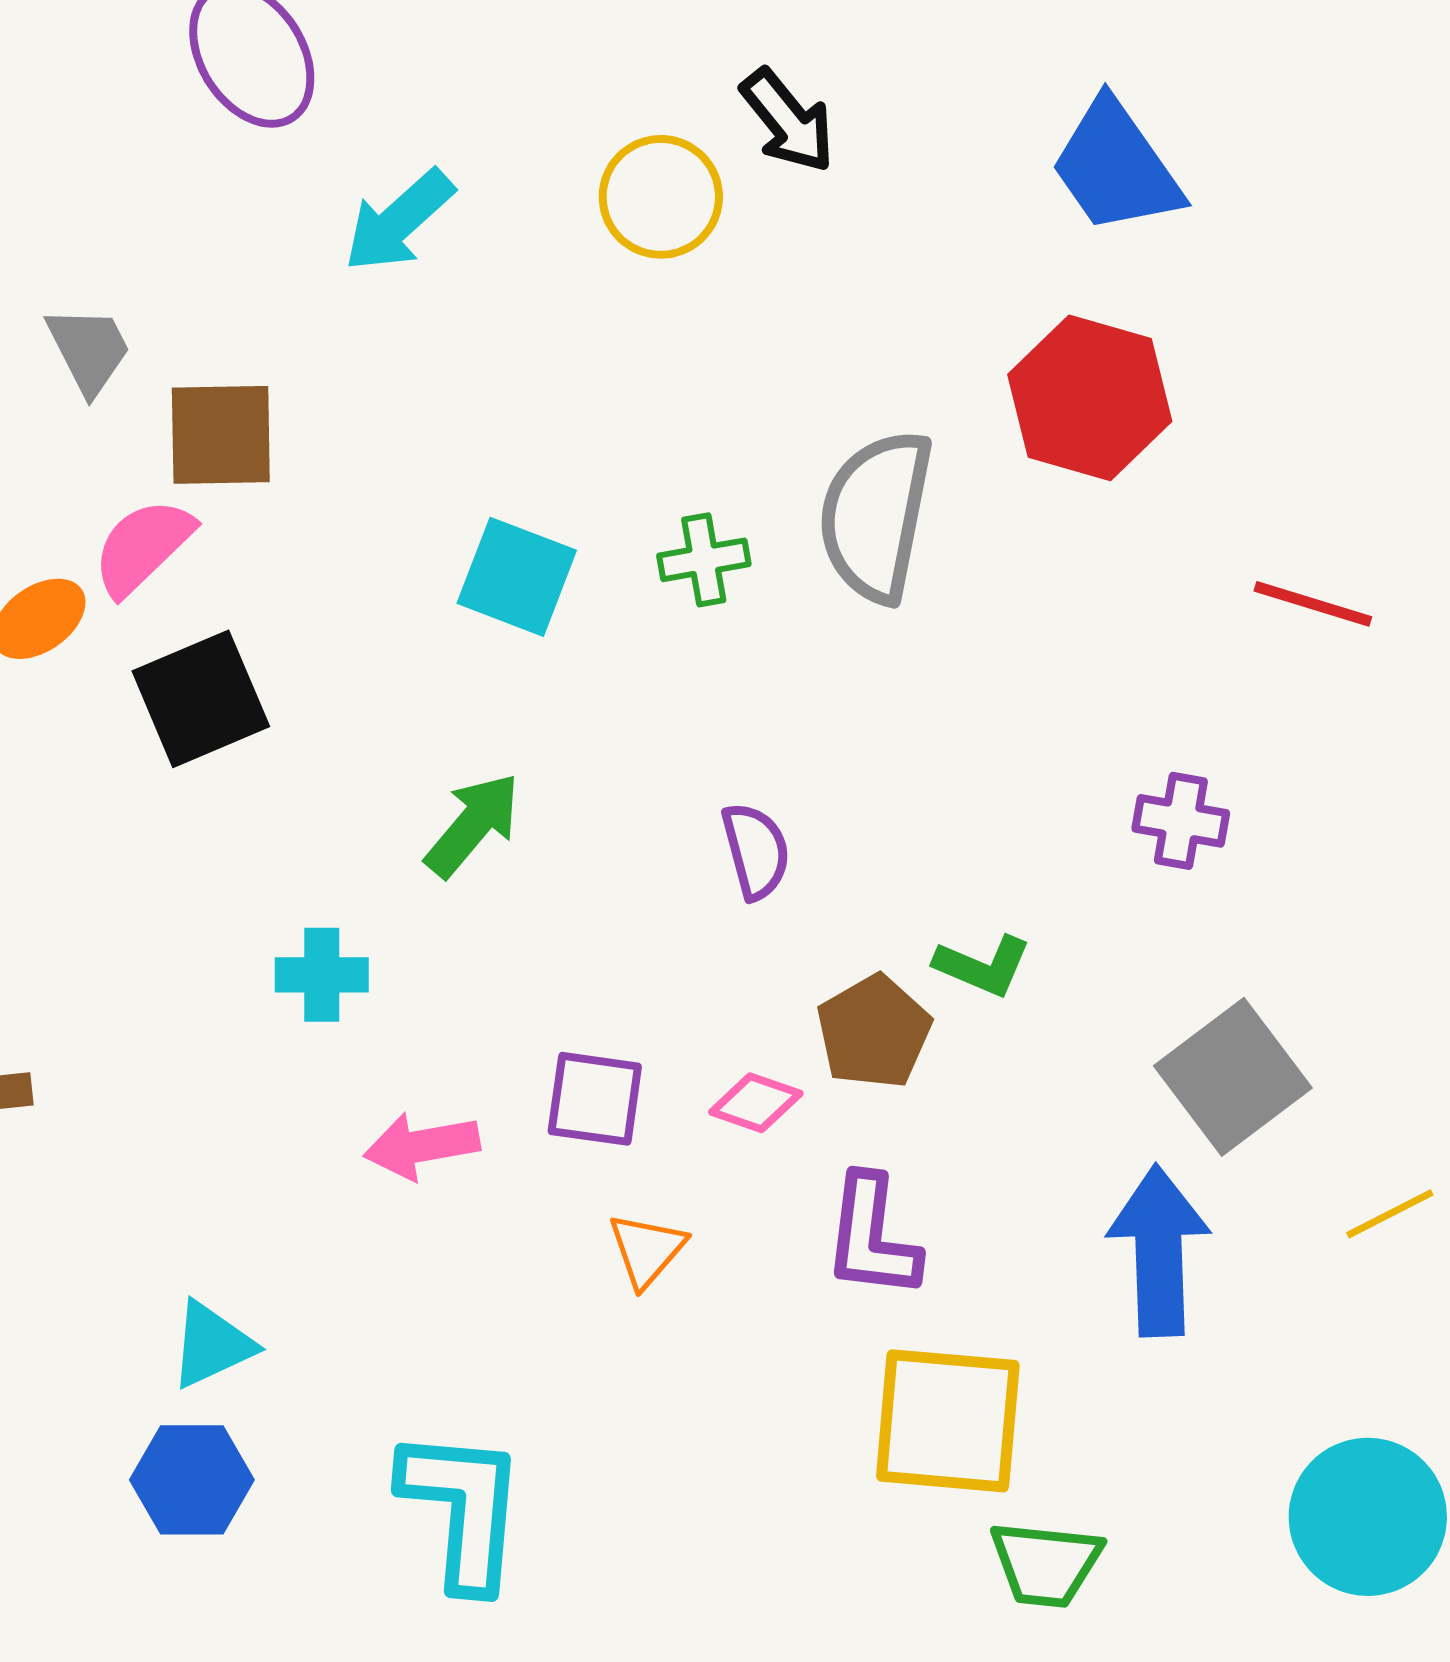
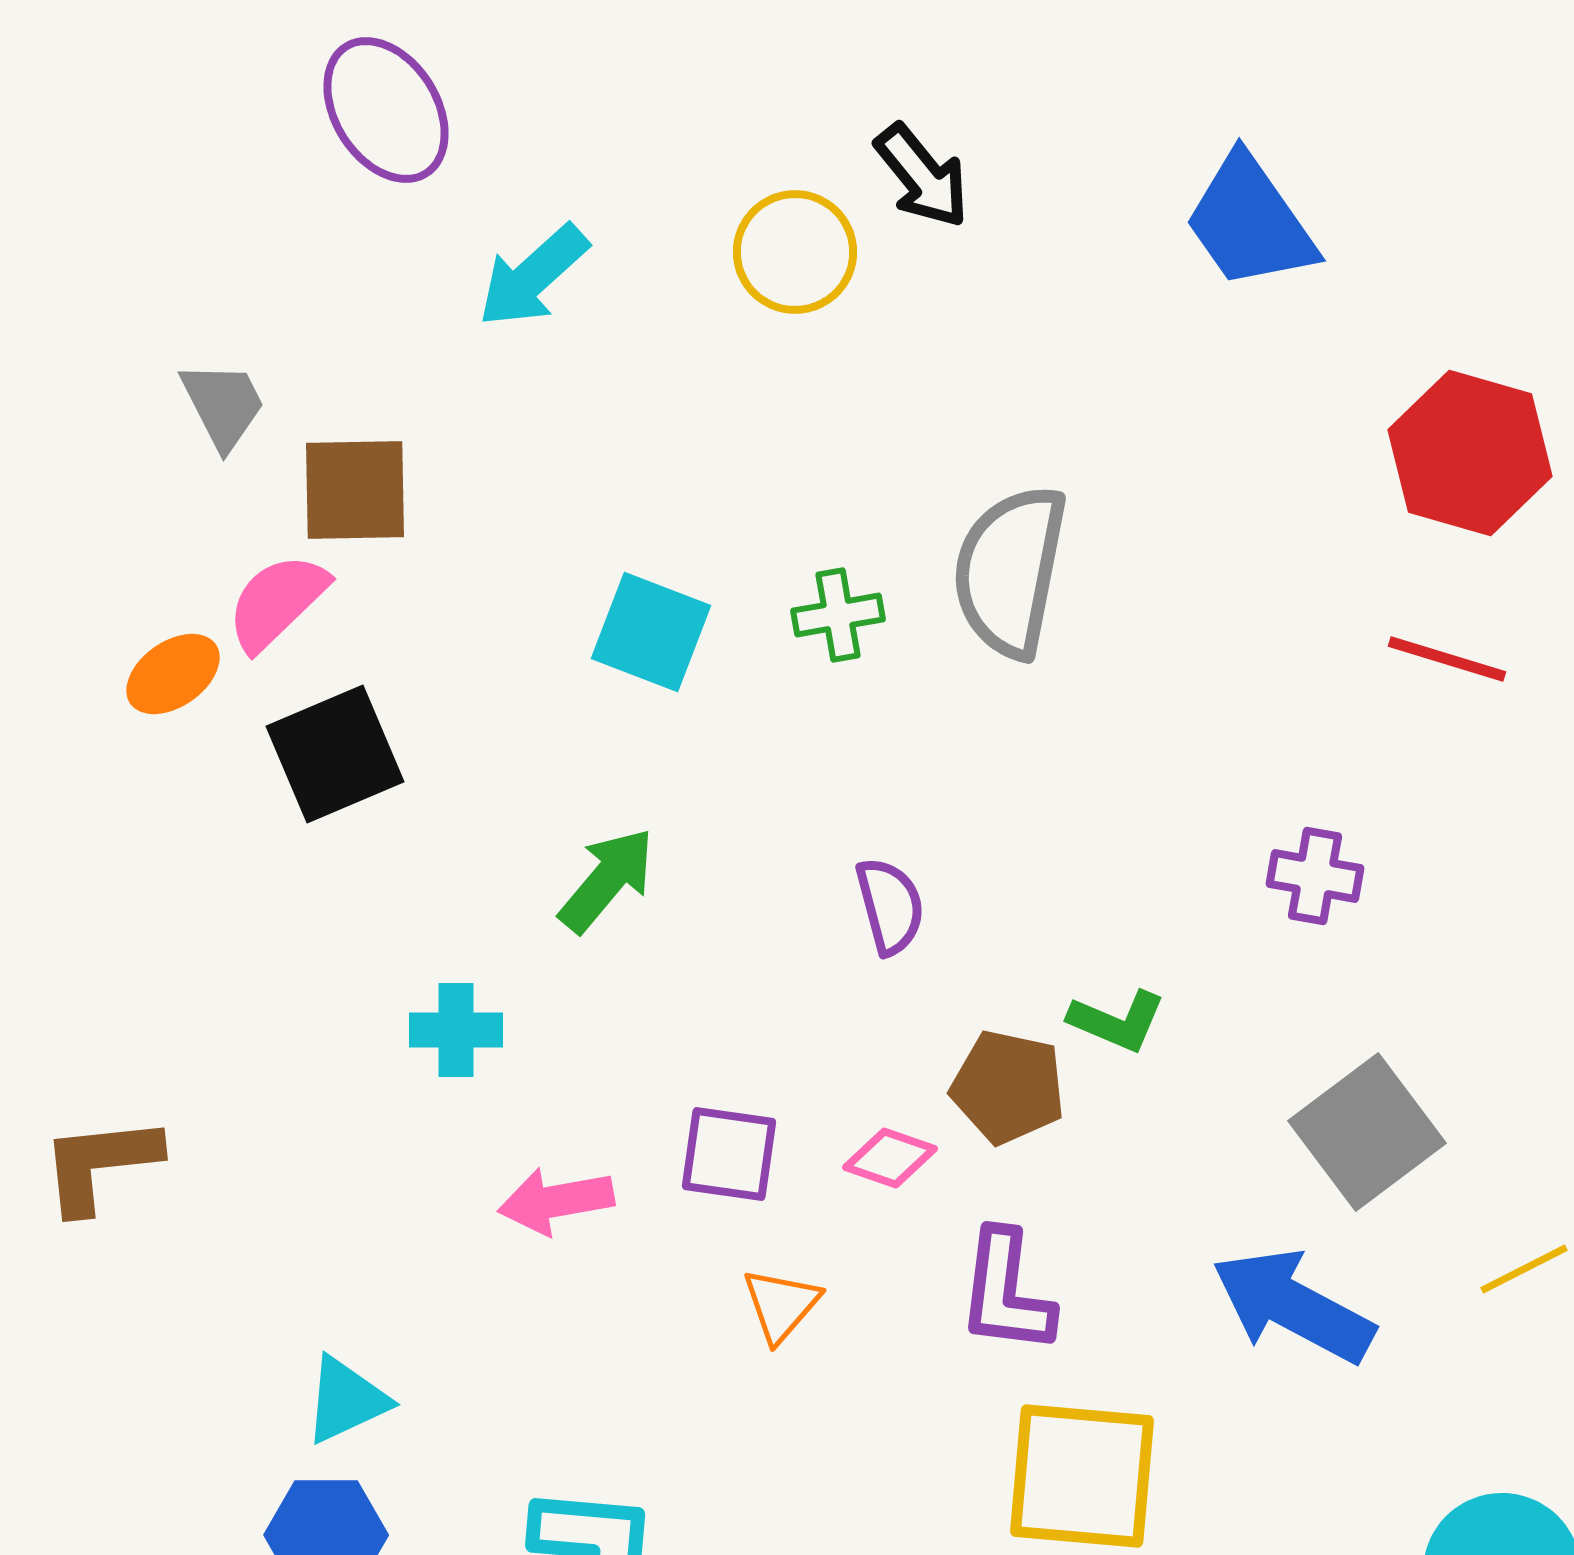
red hexagon: (1090, 398) -> (1470, 453), moved
brown pentagon: (874, 1032) -> (1008, 1087), turned -30
blue arrow: (1159, 1251) -> (1293, 1306), turned -60

